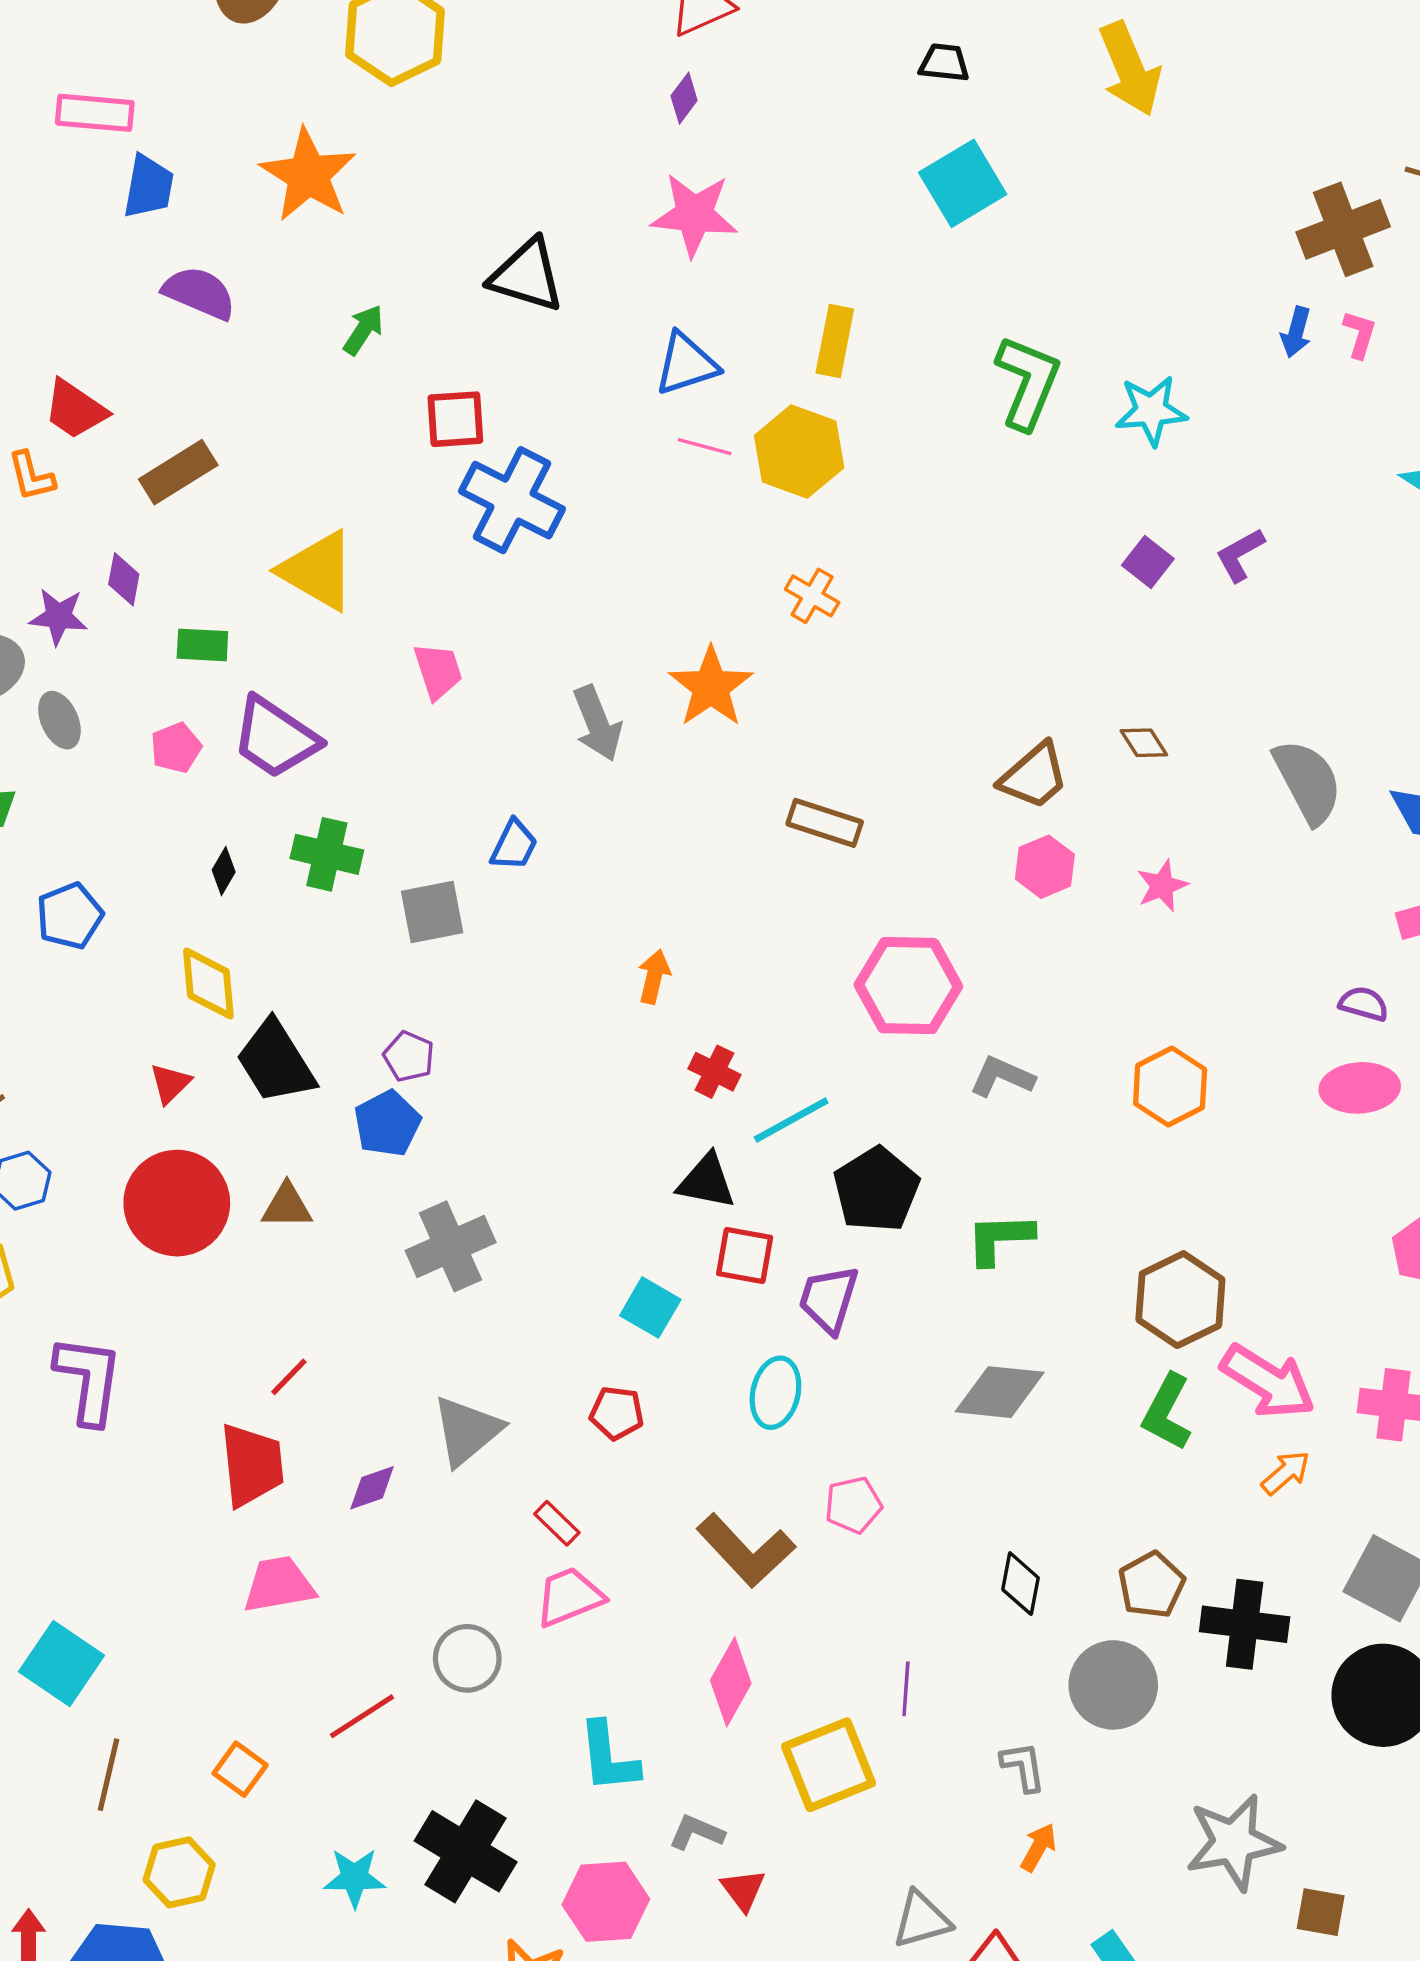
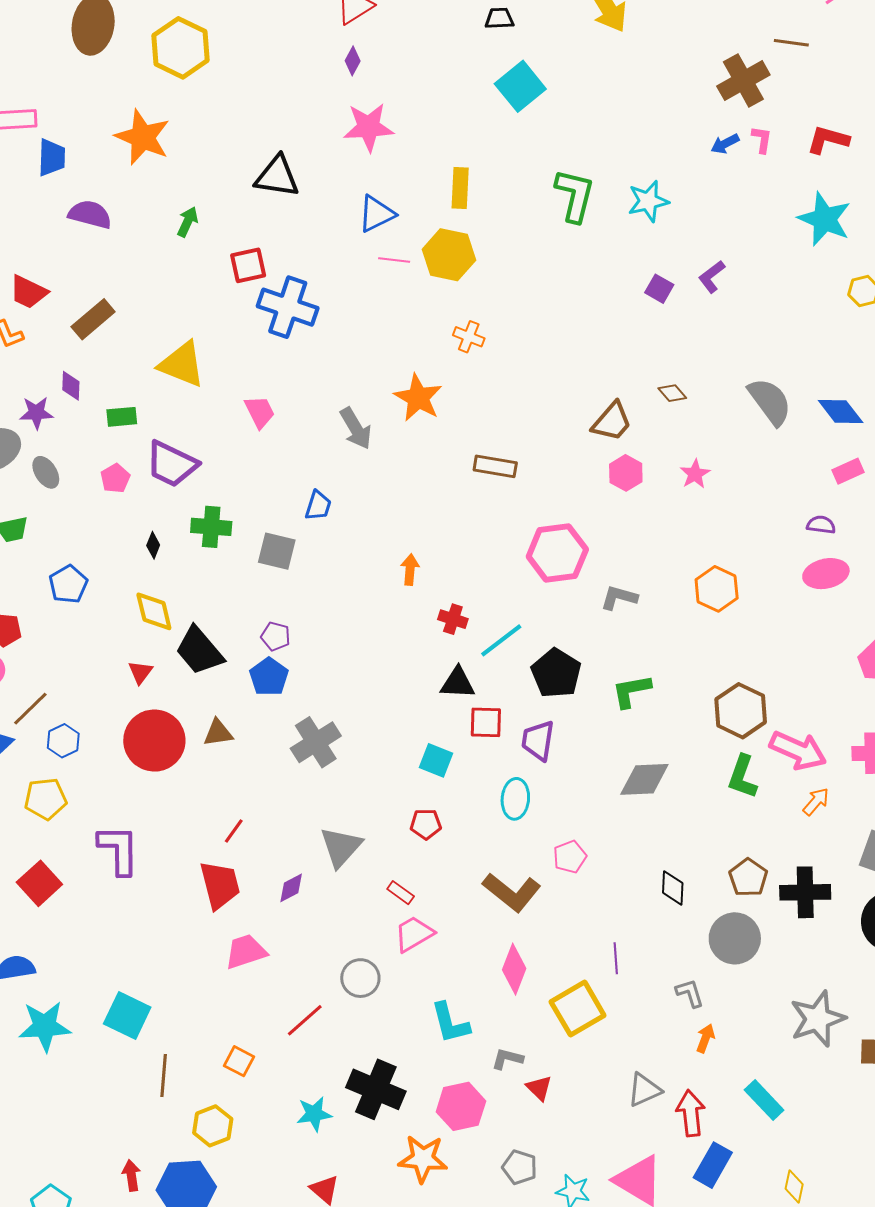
blue arrow: (1296, 332) -> (725, 144), turned 56
gray square: (432, 912) -> (277, 551), turned 33

